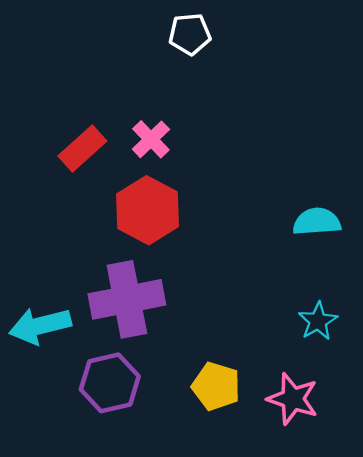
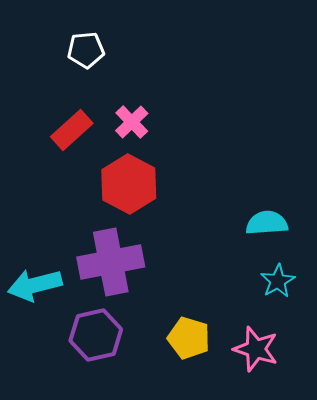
white pentagon: (190, 34) -> (86, 50), moved
cyan semicircle: (317, 222) -> (267, 223), moved

